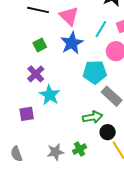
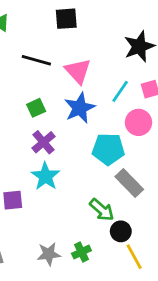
purple cross: (36, 74) -> (43, 142), moved
green arrow: (93, 117) -> (102, 210), turned 48

